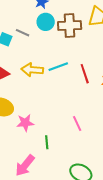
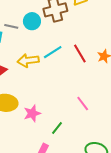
cyan circle: (46, 22) -> (32, 21), moved
green line: (47, 142) -> (57, 128), turned 56

